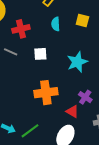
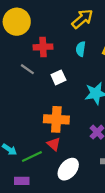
white square: (40, 54) -> (58, 77), turned -32
red triangle: (72, 111) -> (54, 144), moved

